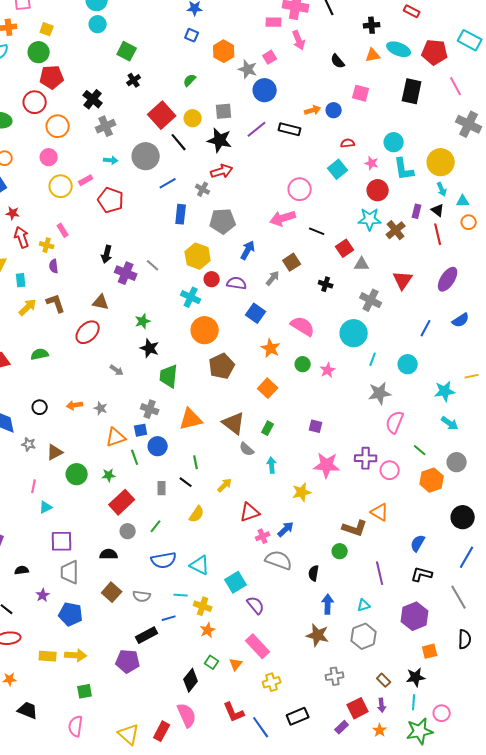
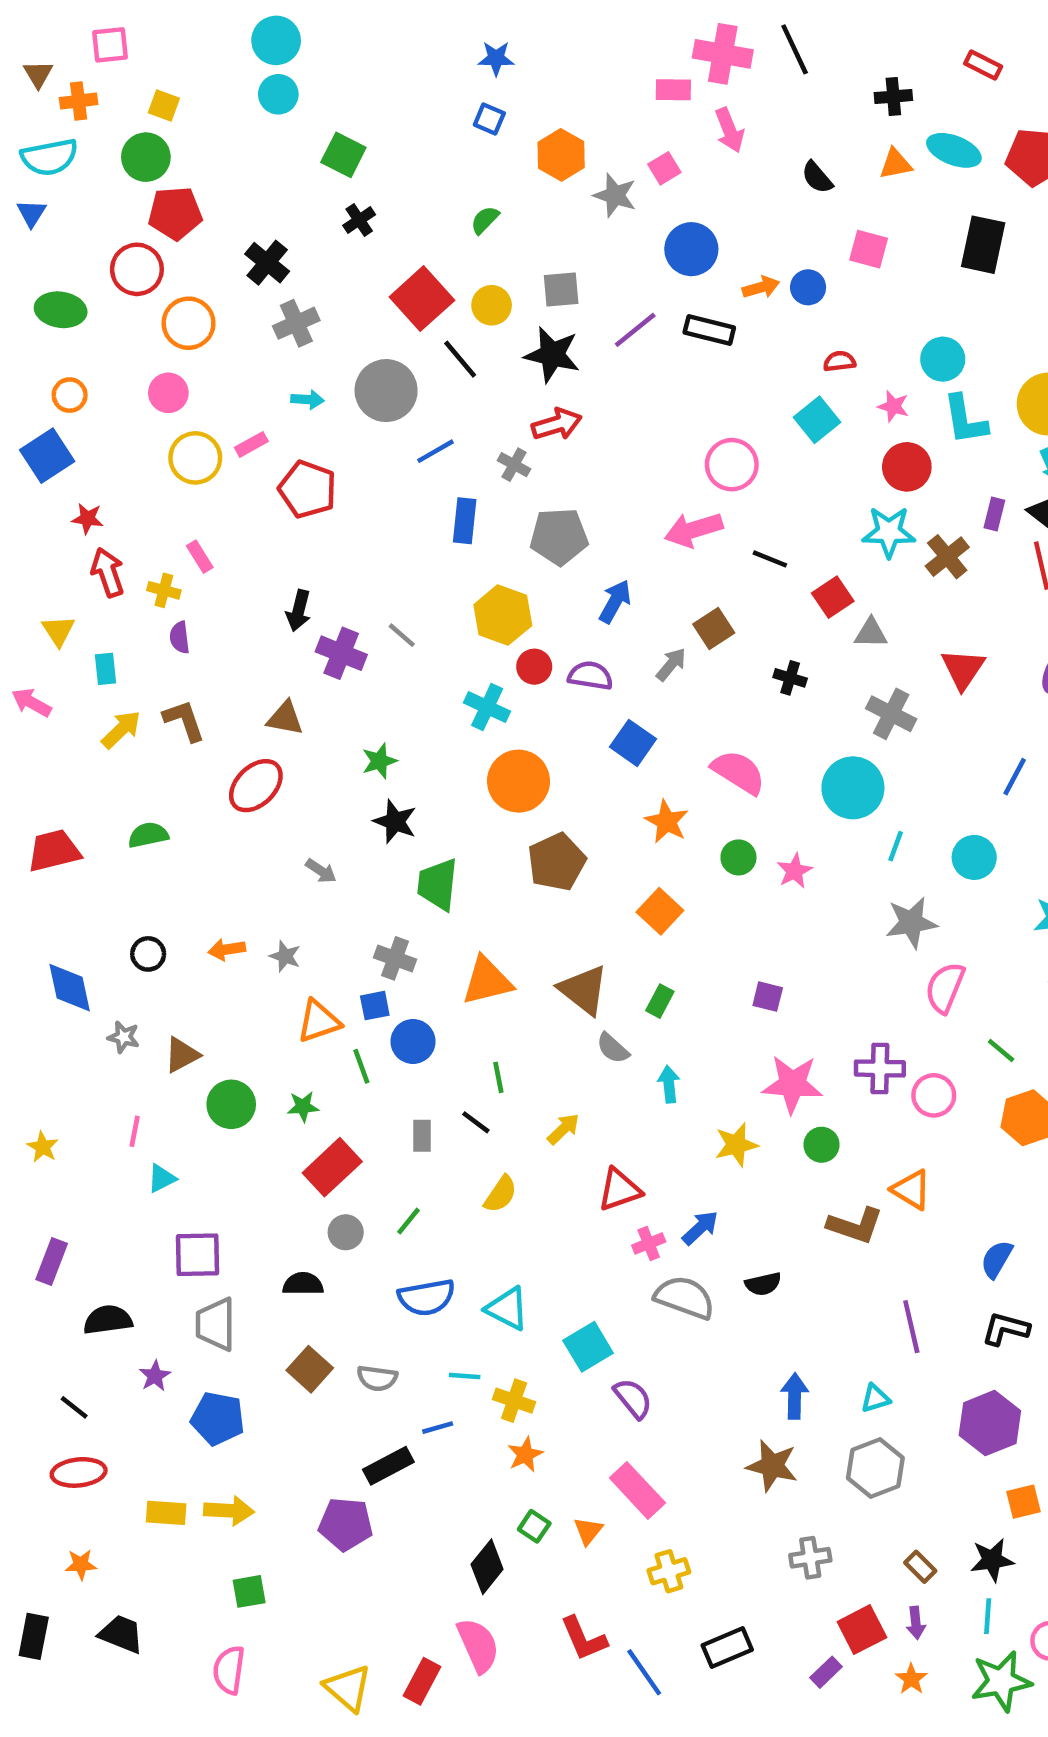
blue circle: (265, 90) -> (691, 249), moved
green circle: (340, 551) -> (822, 1145), moved
black semicircle: (22, 570) -> (108, 1320), size x1.5
black semicircle: (314, 573) -> (763, 1284), moved, turned -112

